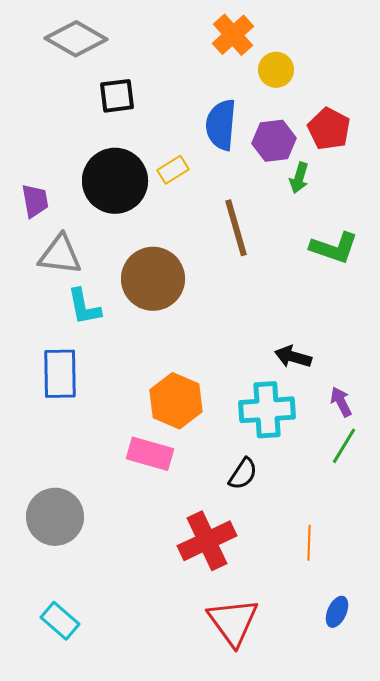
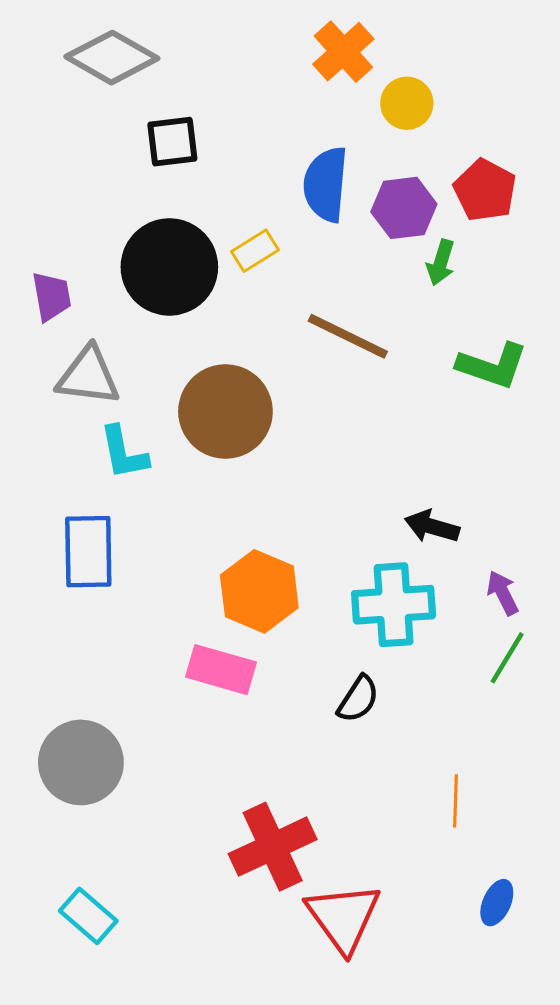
brown line: (236, 228) -> (348, 336), turned -48
red cross: (207, 541) -> (273, 847), moved

